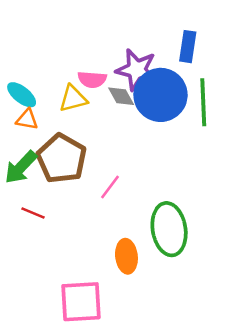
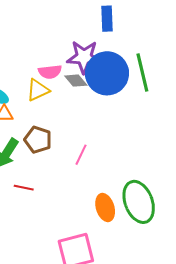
blue rectangle: (188, 47) -> (107, 19), moved
brown pentagon: (62, 159) -> (38, 140), size x0.7
green ellipse: (169, 229) -> (139, 202), moved

